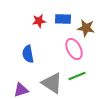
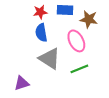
blue semicircle: (28, 54) -> (41, 33), moved
gray triangle: (52, 83) -> (49, 59), moved

